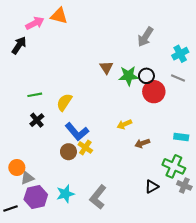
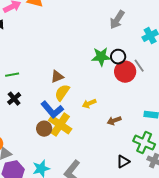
brown triangle: (106, 67) -> (57, 77), moved, turned 40
gray line: (178, 78) -> (139, 66), moved, turned 32
yellow semicircle: (64, 102) -> (62, 93), moved
yellow arrow: (124, 124) -> (89, 104), moved
yellow cross: (85, 147) -> (60, 125), size x1.6

